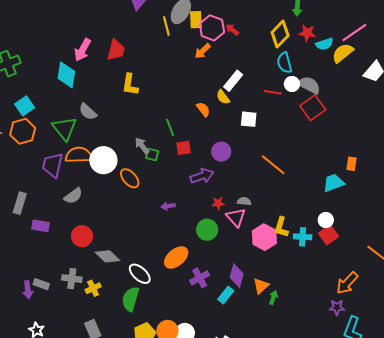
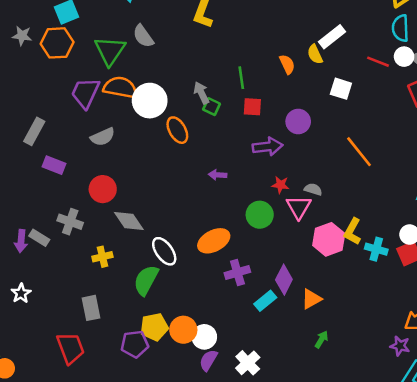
gray cross: (72, 279) -> (70, 222), moved
green arrow: (273, 298) -> (321, 339), moved

